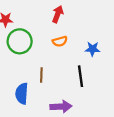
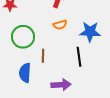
green circle: (20, 41) -> (23, 37), moved
blue star: (92, 49) -> (90, 32), size x1.5

